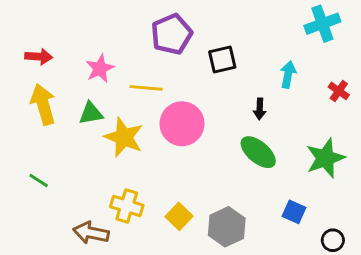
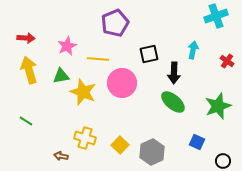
black square: (222, 60) -> (149, 54), moved
black arrow: (260, 109) -> (174, 73), size x1.5
brown arrow: (91, 233) -> (61, 156), size x0.6

